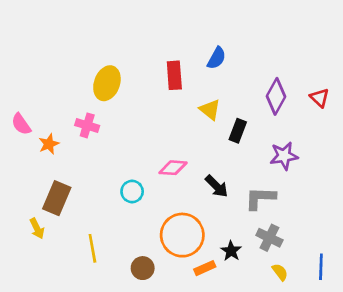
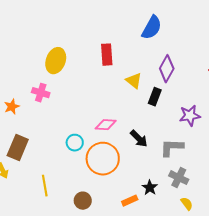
blue semicircle: (217, 58) -> (152, 28), moved, size x1.4
purple diamond: (276, 96) -> (167, 69), moved
orange circle: (182, 235) -> (103, 159), moved

